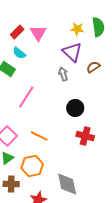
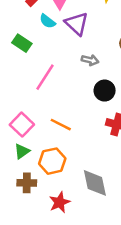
purple triangle: (72, 52) -> (77, 24), moved
cyan semicircle: (19, 53) -> (47, 21), moved
gray arrow: (63, 74) -> (90, 60), moved, turned 120

